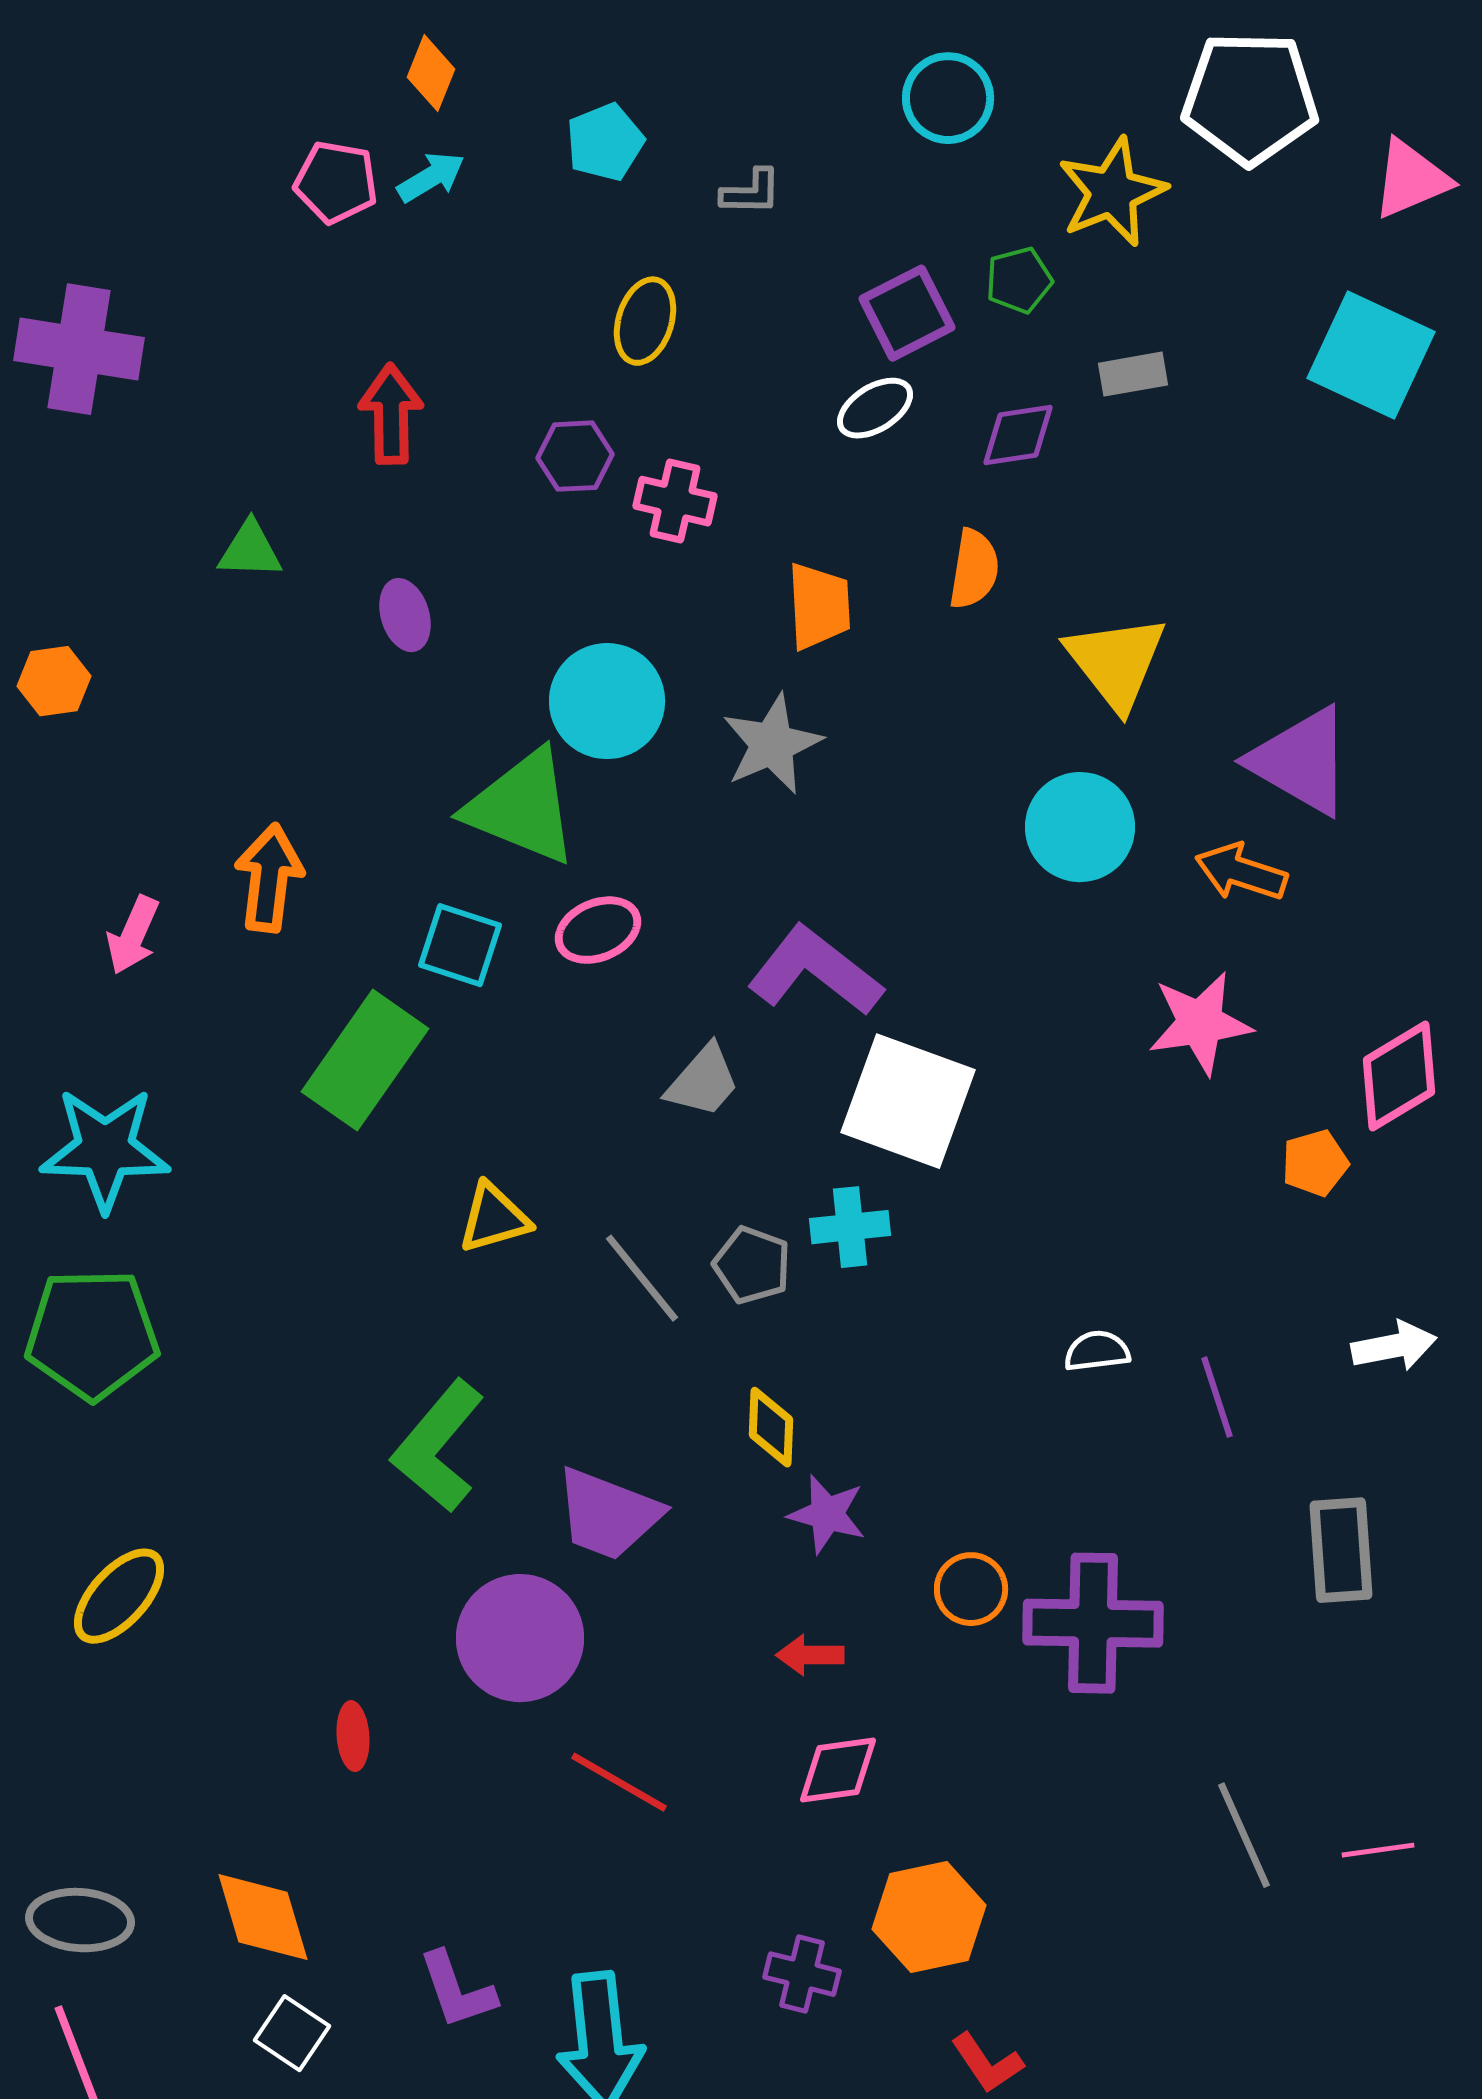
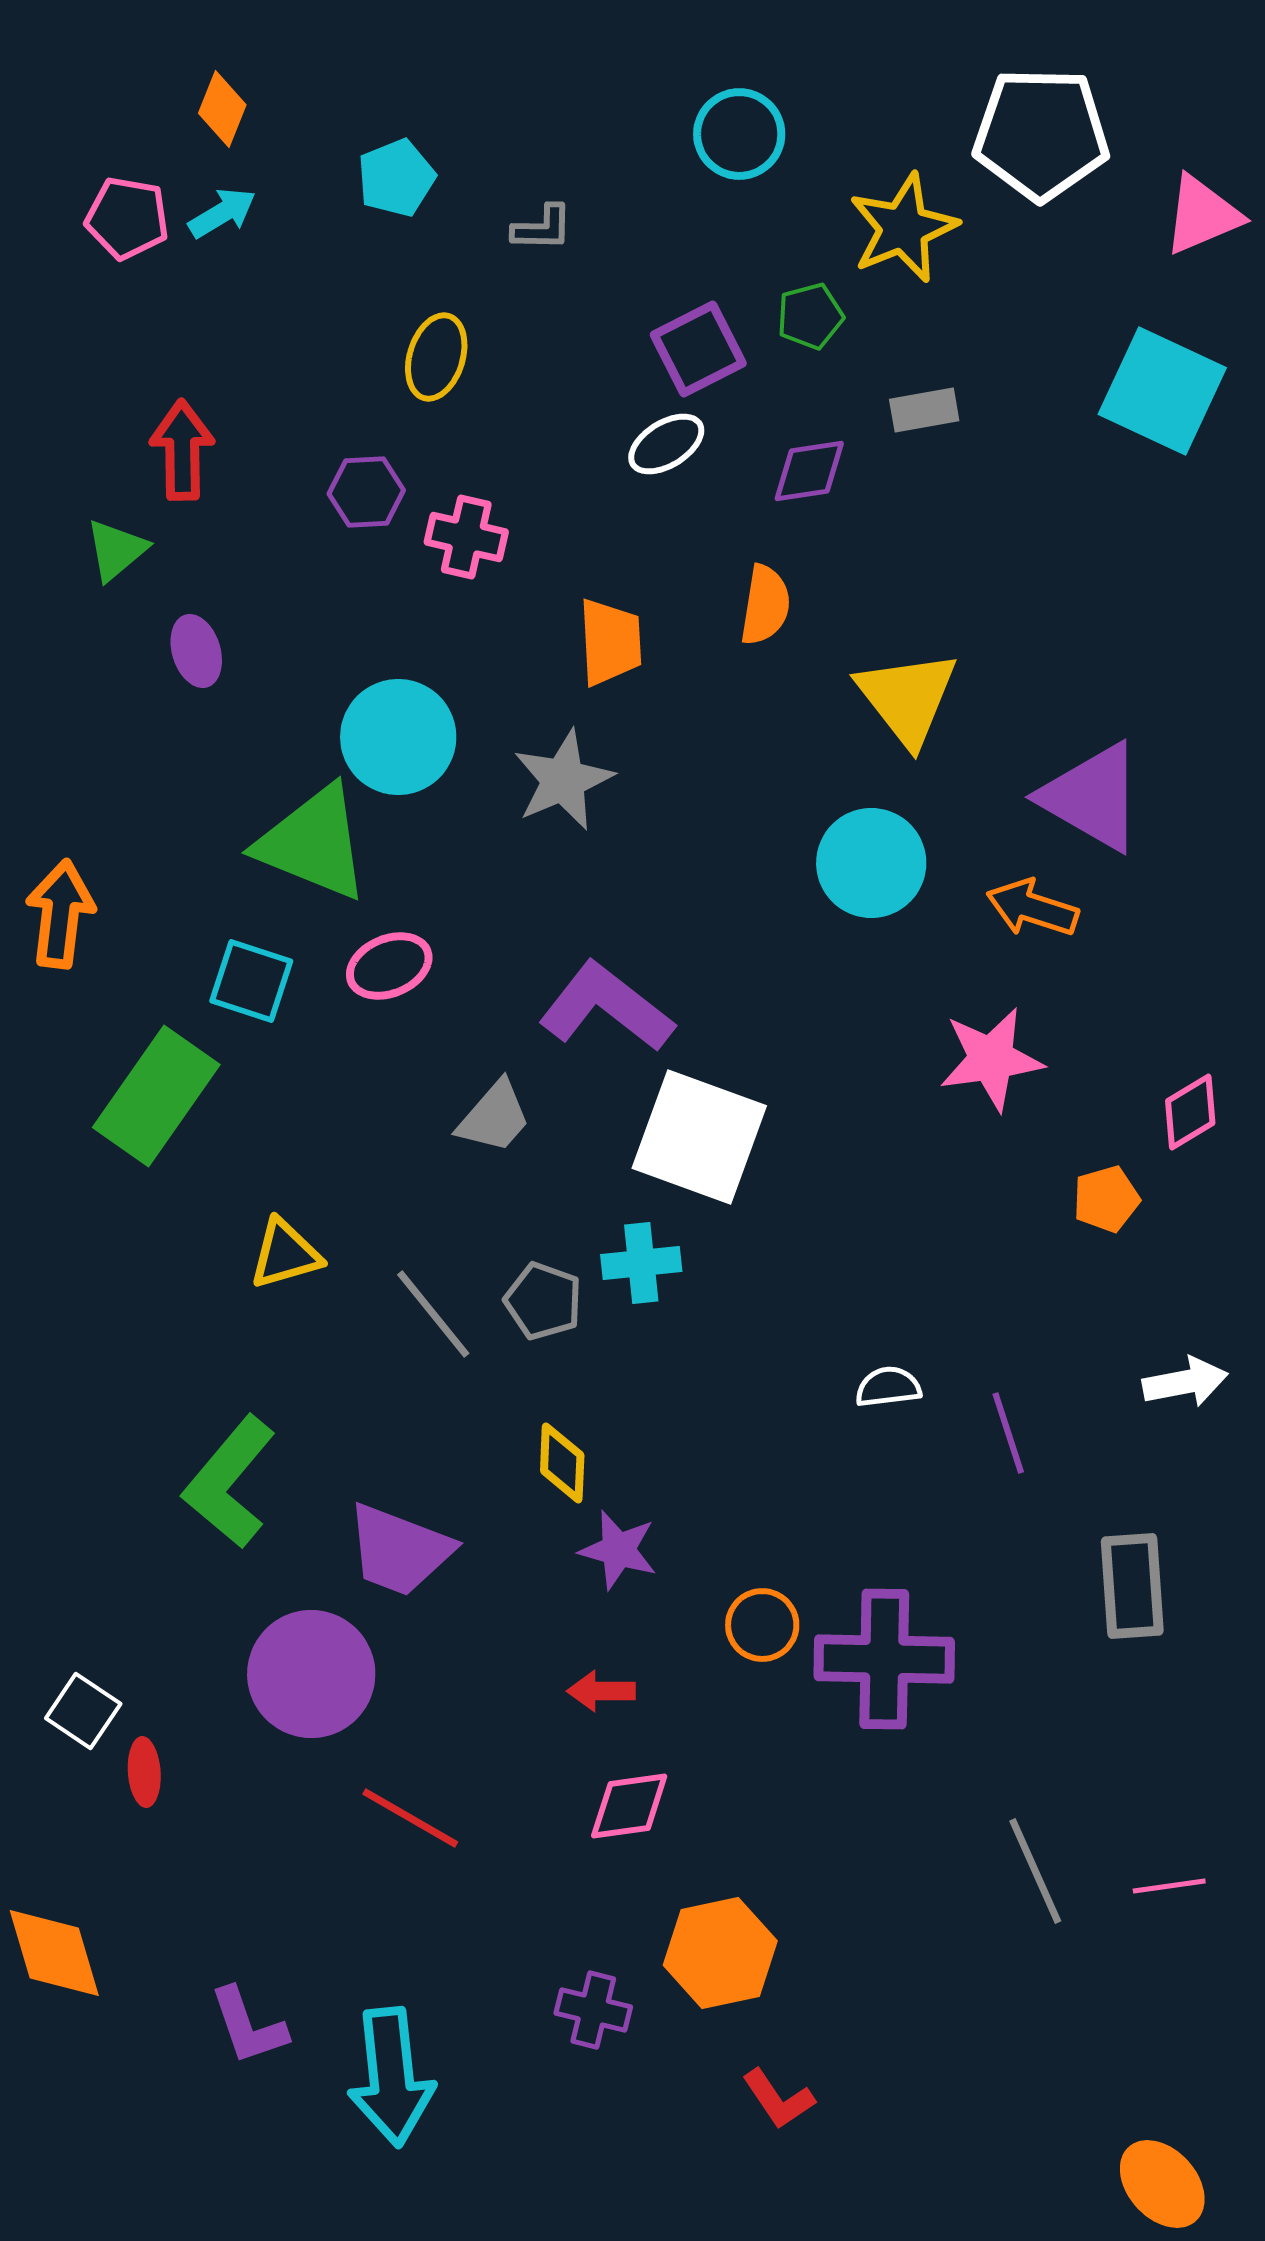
green triangle: (250, 550) -> (116, 550), moved, turned -42
pink diamond: (1399, 1076) -> (1190, 1112), size x0.7
white square: (292, 2033) -> (83, 1711), moved

